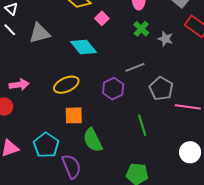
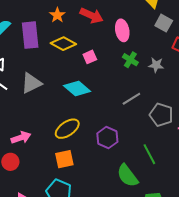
pink square: (102, 18) -> (90, 57), turned 32
purple hexagon: (113, 89) -> (107, 138), moved
orange square: (74, 115) -> (64, 159), moved
green semicircle: (93, 140) -> (127, 176), moved

